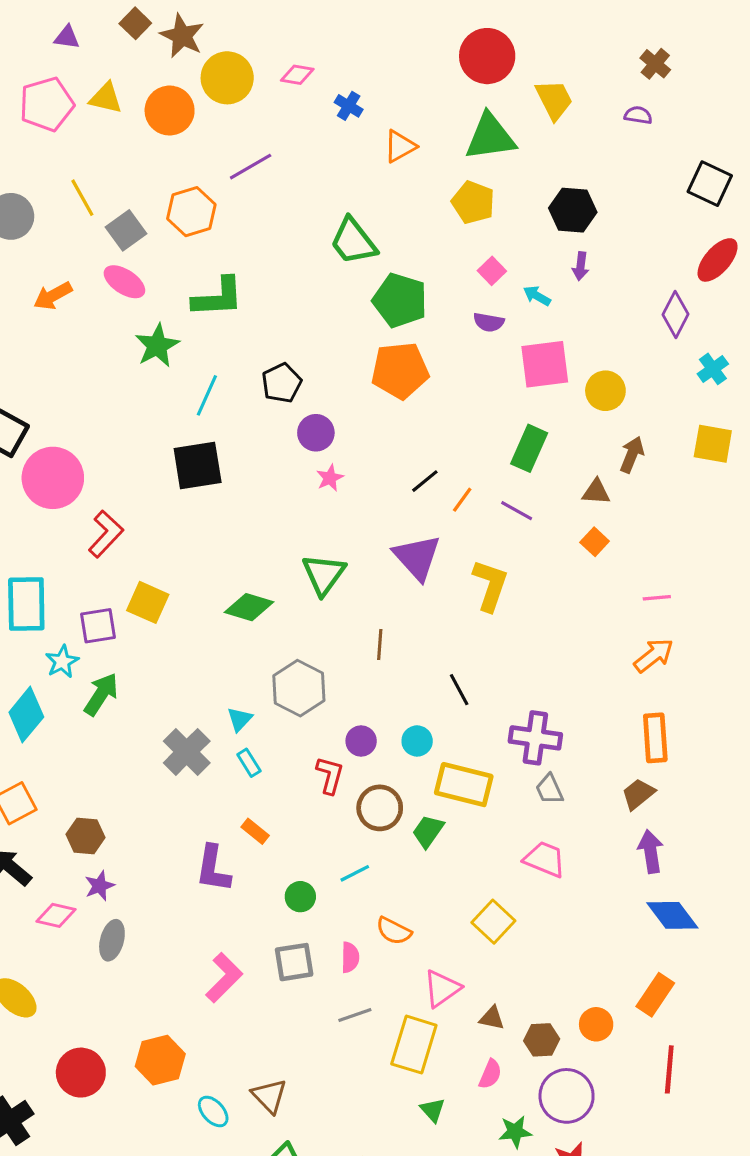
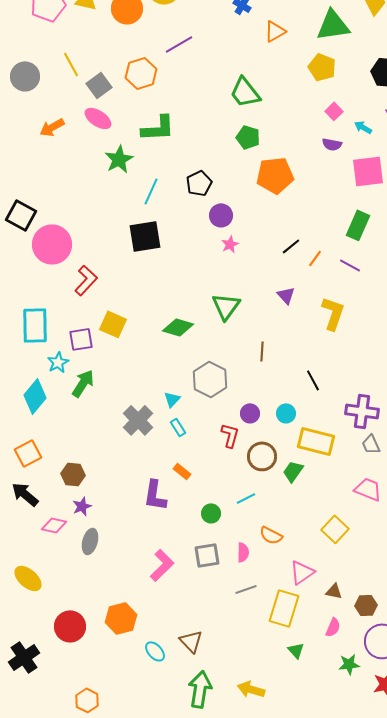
green pentagon: (400, 300) -> (248, 137), moved, size x0.7
purple triangle: (417, 557) -> (286, 295), size x0.6

